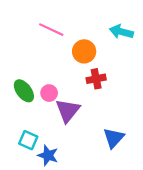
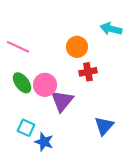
pink line: (51, 30) -> (18, 47), moved
pink circle: (49, 93) -> (45, 85), size x1.5

